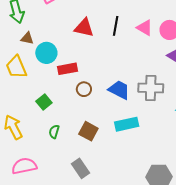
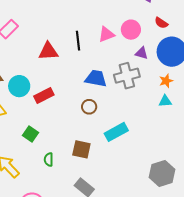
pink triangle: (145, 28) -> (106, 34), turned -36
gray cross: (151, 88) -> (127, 76), moved
brown circle: (84, 89) -> (89, 107), moved
blue trapezoid: (119, 90) -> (96, 78), moved

